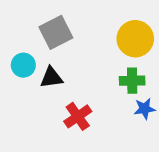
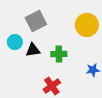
green cross: (132, 81) -> (59, 54), moved
red cross: (78, 116) -> (52, 86), moved

